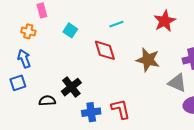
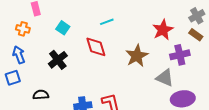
red star: (165, 21) -> (163, 30), moved
brown star: (148, 60) -> (137, 56), turned 30
black cross: (71, 87) -> (58, 60), moved

